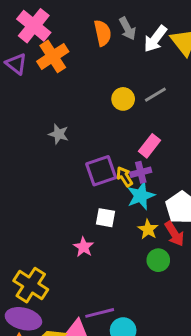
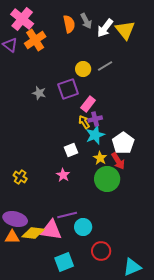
pink rectangle: (149, 146) -> (88, 104), moved
purple square: (101, 171) -> (68, 89), moved
white square: (106, 218) -> (71, 150), turned -32
pink star: (84, 247) -> (63, 175), moved
green circle: (158, 260) -> (107, 179), size x1.6
yellow cross: (31, 285) -> (20, 177), moved, size x0.6

